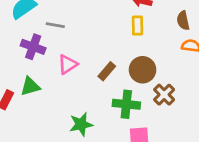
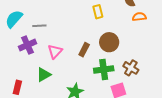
purple cross: (33, 47) -> (27, 45), turned -30
green triangle: (30, 86) -> (44, 75), moved
brown cross: (164, 95) -> (131, 68), moved

